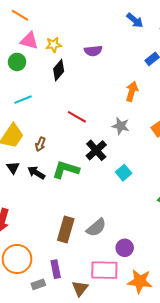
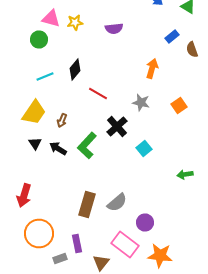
black diamond: (59, 70) -> (75, 70), moved
green L-shape: (66, 170) -> (87, 146), turned -64
pink rectangle: (104, 270) -> (125, 244), turned 36

